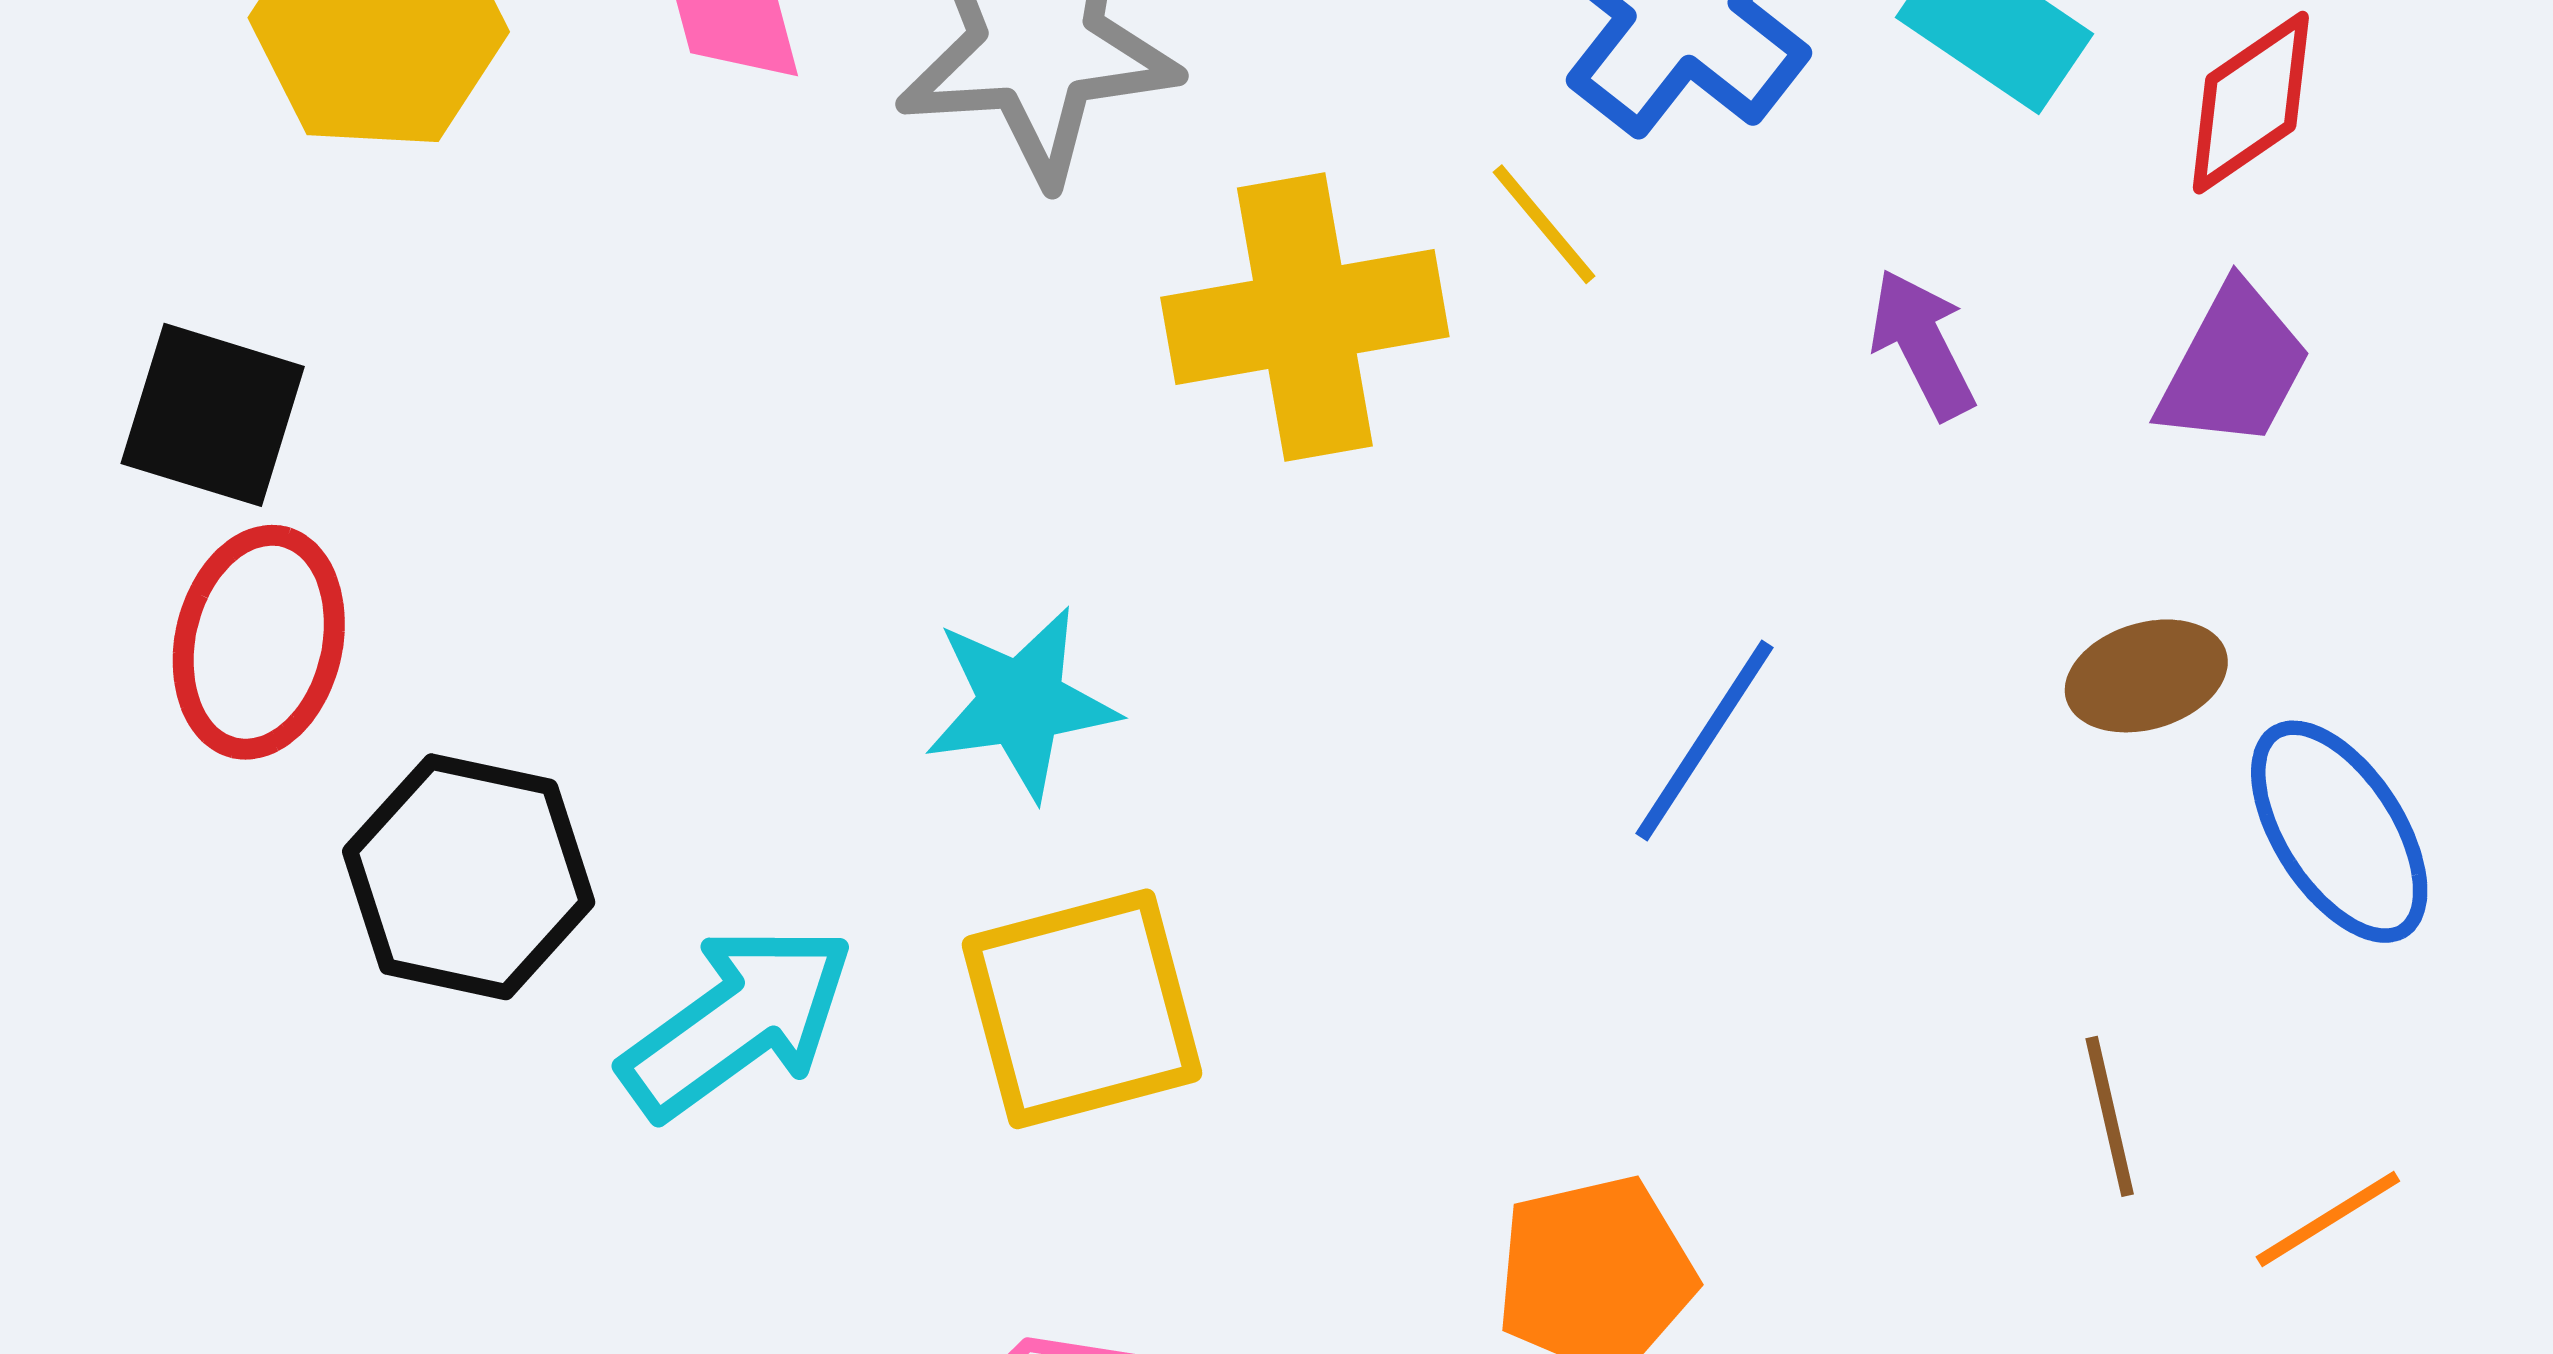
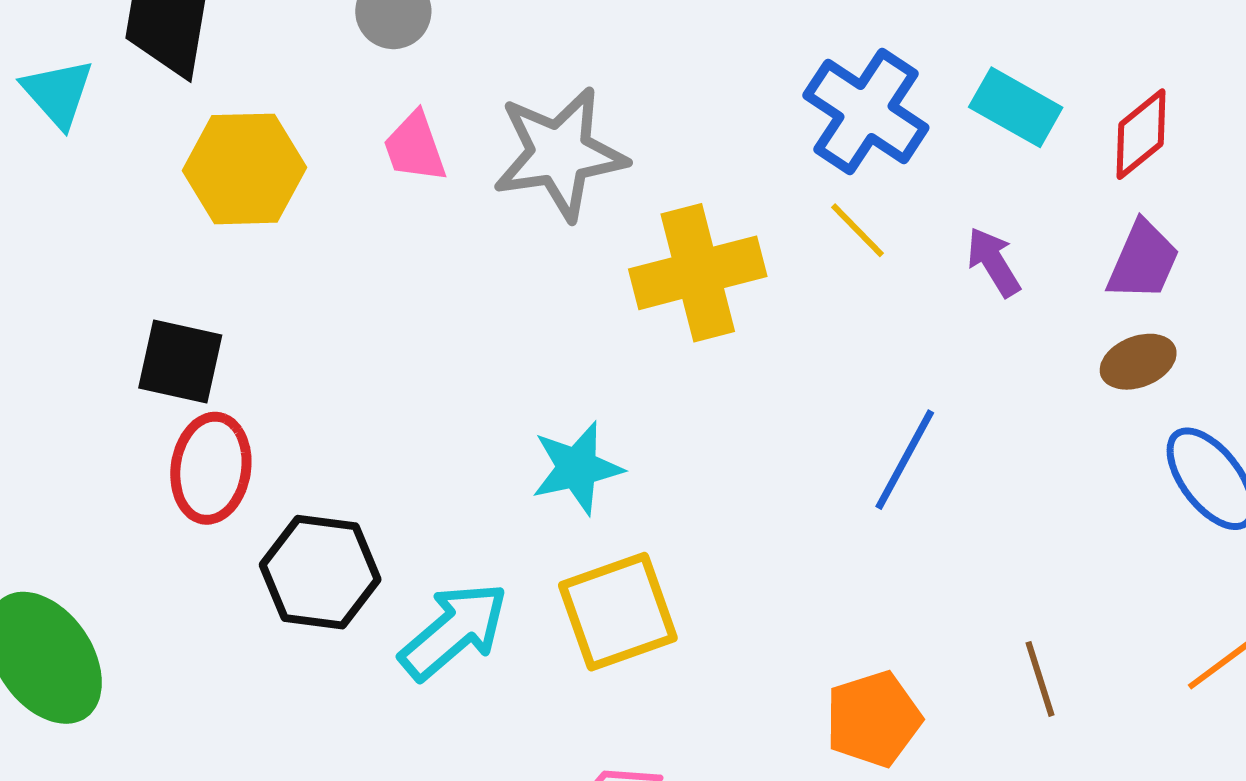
yellow line: (1544, 224) -> (858, 230), moved
brown ellipse: (2146, 676) -> (1138, 362), moved
brown line: (2110, 1116) -> (1040, 679), moved

